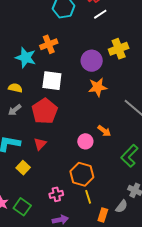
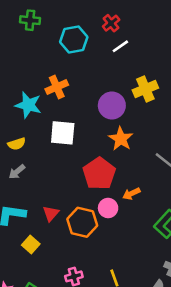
orange star: (98, 87) -> (121, 139), turned -30
yellow semicircle: (15, 88) -> (17, 144), turned 152
red pentagon: (45, 111) -> (99, 173), moved
orange arrow: (104, 131) -> (131, 194), turned 120
orange hexagon: (82, 174) -> (82, 222), moved

